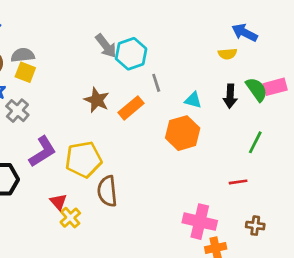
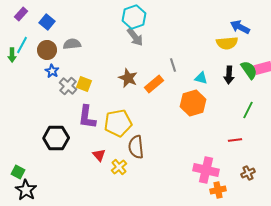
cyan hexagon: (131, 54) -> (134, 17), moved
yellow semicircle: (227, 54) -> (227, 43), size x1.5
yellow square: (25, 72) -> (84, 84), moved
purple L-shape: (43, 152) -> (87, 117), turned 130
yellow cross: (70, 218) -> (119, 167), moved
brown cross: (255, 226) -> (248, 173), turned -32

